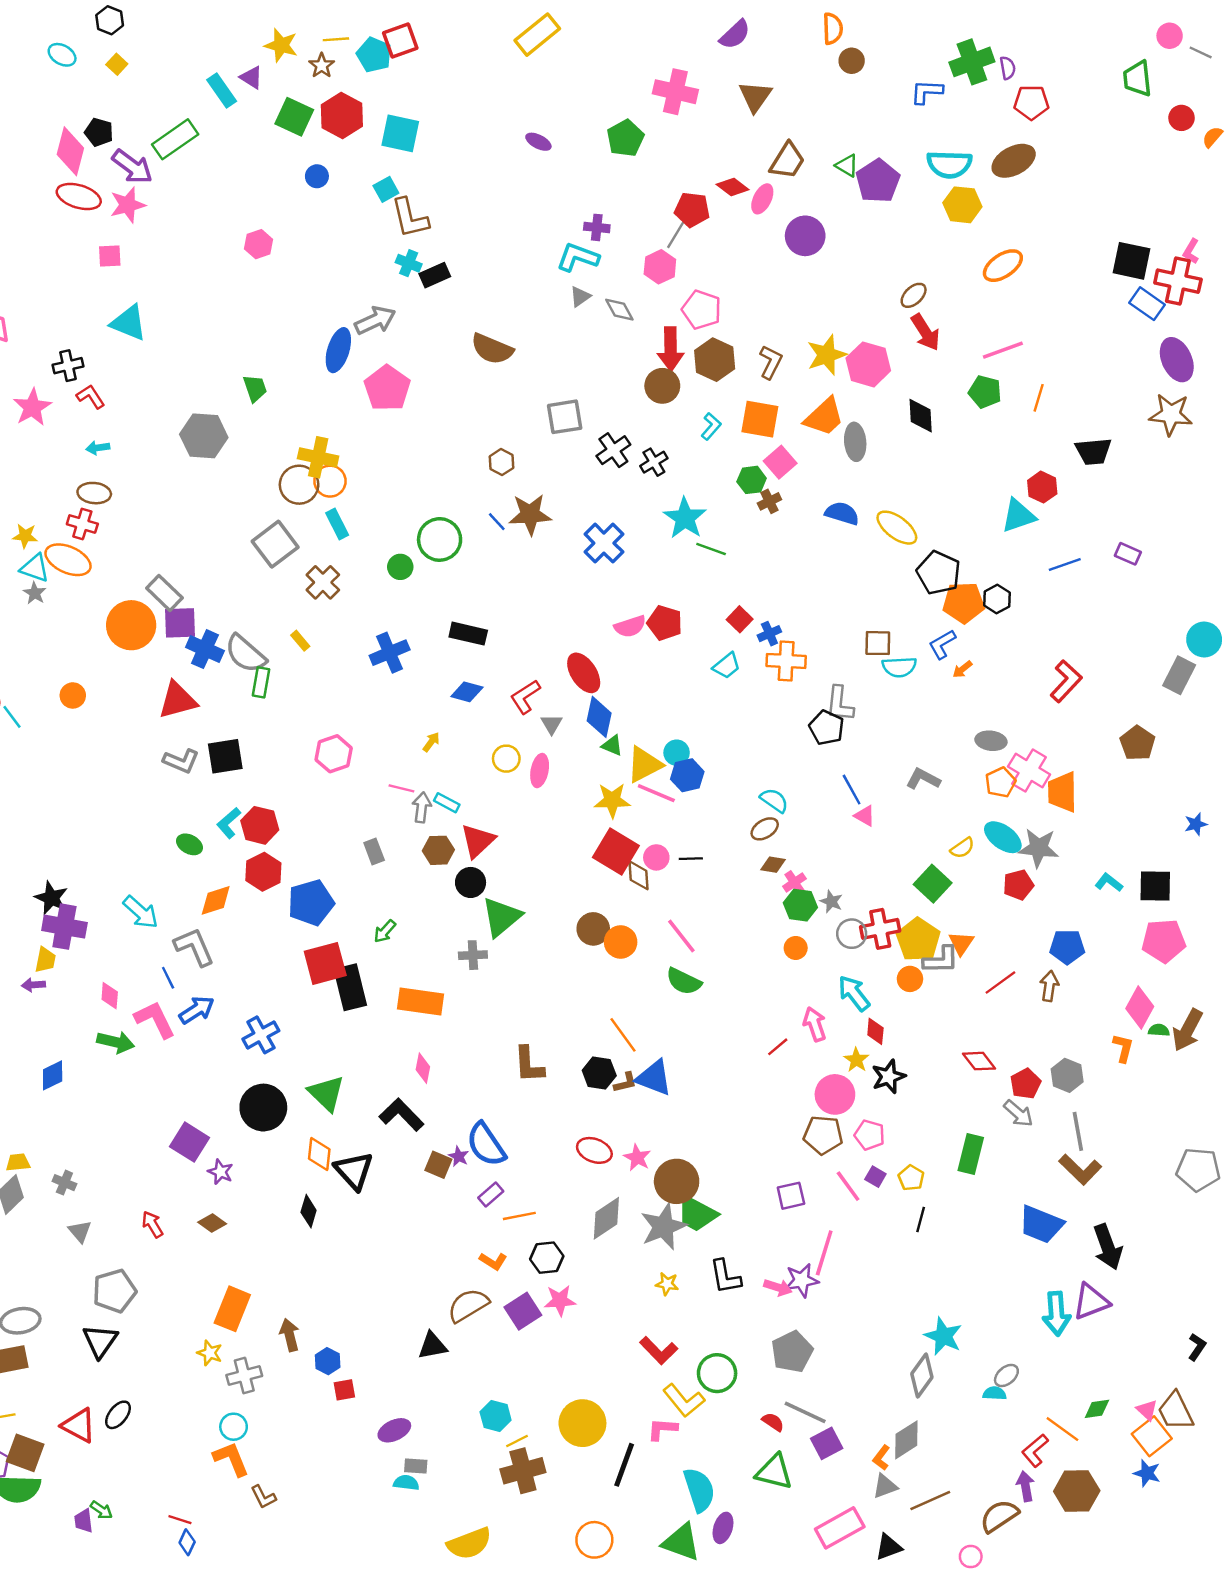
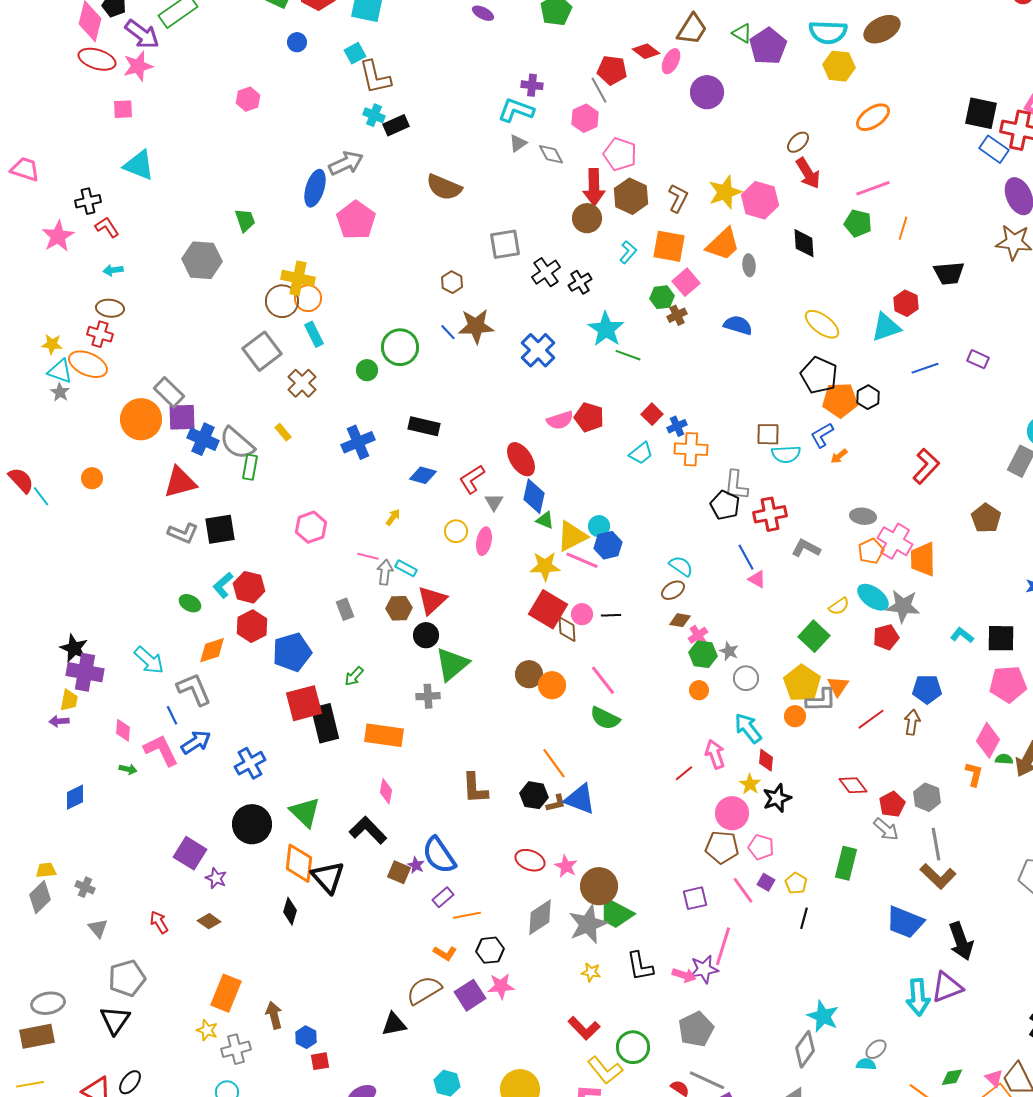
gray line: (677, 233) -> (599, 90), turned -60
gray ellipse: (855, 442) -> (749, 265), size x0.7
yellow ellipse: (897, 528) -> (822, 324), moved
red cross: (880, 929) -> (770, 514), moved
green arrow: (116, 1042) -> (128, 769), size x0.6
orange diamond: (319, 1154) -> (299, 863), size x1.4

